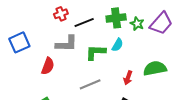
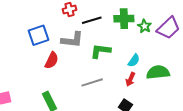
blue square: (19, 42) -> (38, 35), moved
cyan semicircle: (117, 45) -> (134, 60), moved

